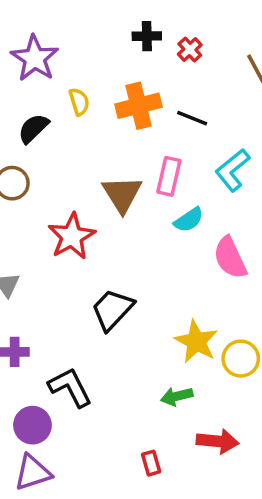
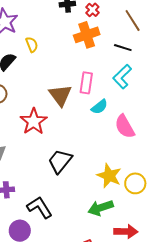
orange cross: (139, 106) -> (87, 35), moved
black line: (192, 118) -> (123, 48), moved
green arrow: (177, 396) -> (101, 208), size x1.4

